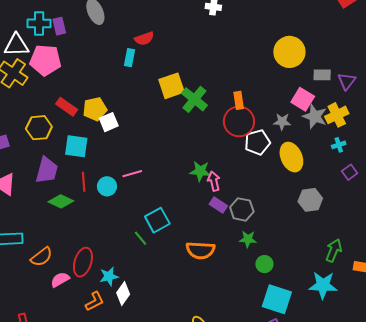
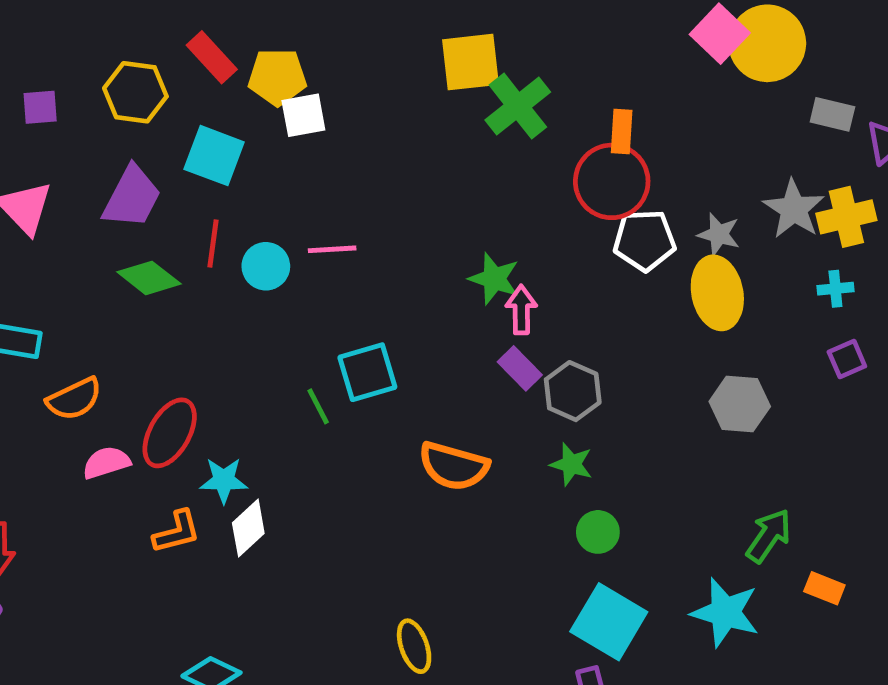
pink square: (303, 99) -> (720, 34), moved
gray star: (282, 122) -> (719, 234), moved

